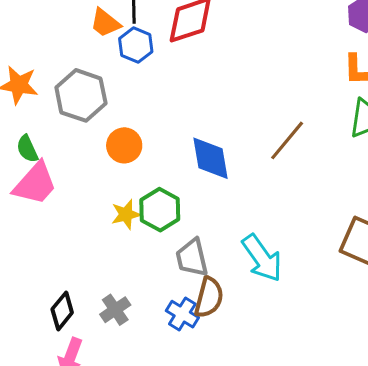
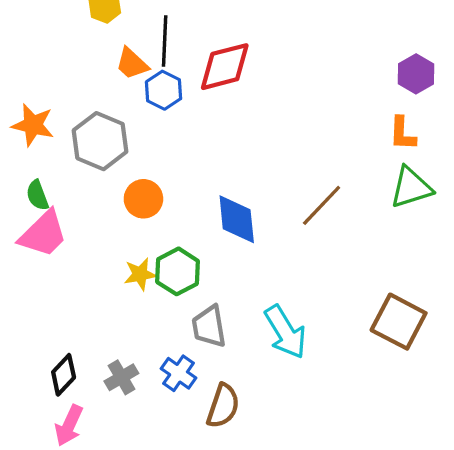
brown semicircle: (209, 297) -> (223, 406), moved
blue cross: (182, 314) -> (179, 373), moved

